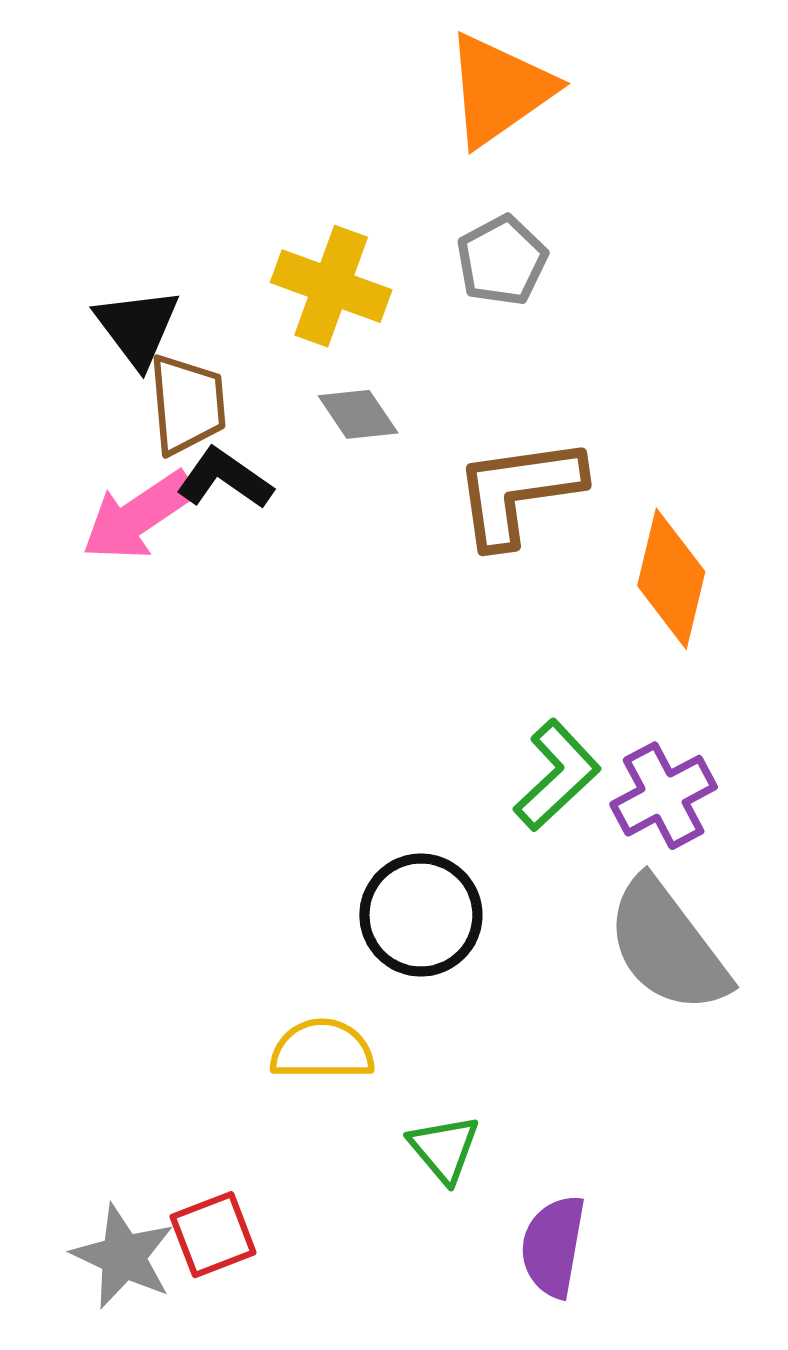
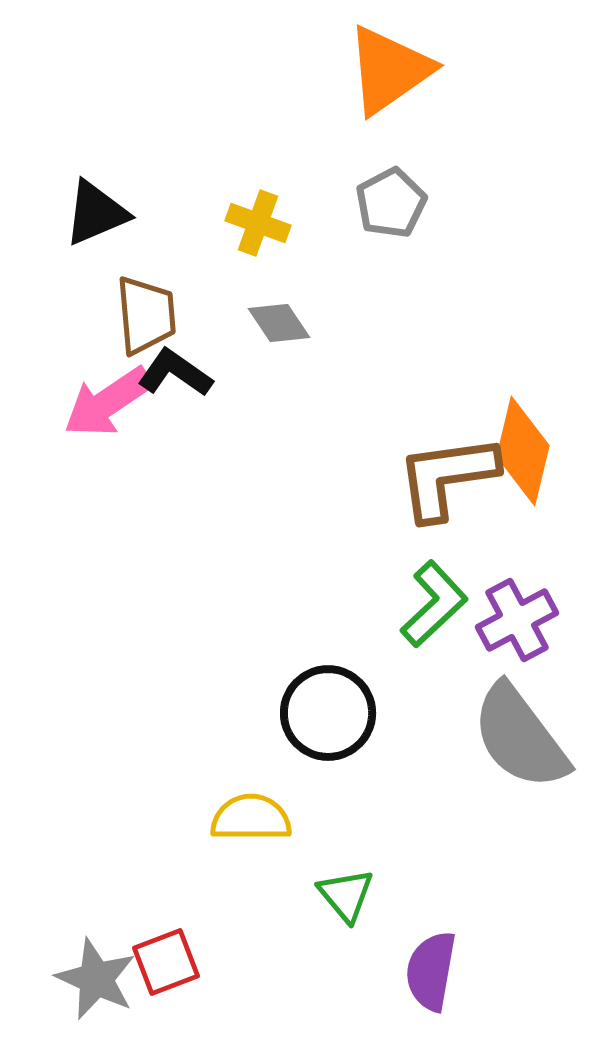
yellow cross: (331, 286) -> (258, 223), size x0.7
black triangle: (137, 327) -> (96, 213), moved, turned 44
brown L-shape: (518, 491) -> (447, 477), moved

